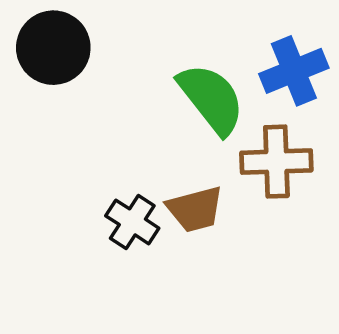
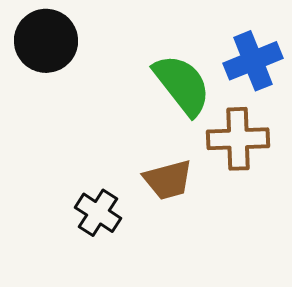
black cross: (132, 222) -> (98, 213), moved

